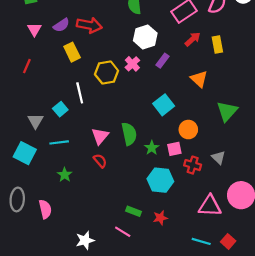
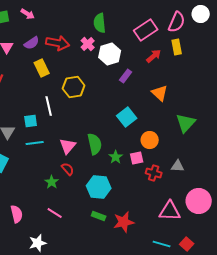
yellow rectangle: (217, 45) -> (177, 47), moved
pink cross: (132, 64) -> (88, 44), moved
cyan square: (60, 109) -> (31, 121), turned 32
cyan line: (59, 142) -> (35, 143), moved
gray triangle: (218, 158) -> (178, 166), turned -40
green star: (65, 175) -> (52, 182), moved
cyan hexagon: (160, 180) -> (99, 187), moved
red star: (160, 218) -> (124, 222), size x1.5
pink line: (123, 232) -> (55, 213), moved
white star: (85, 240) -> (38, 243), moved

